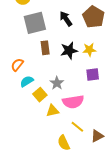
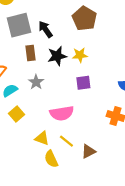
black arrow: (66, 19) -> (45, 29), moved
gray star: (57, 83) -> (36, 82), moved
yellow square: (40, 95) -> (16, 114), moved
yellow triangle: (53, 111) -> (42, 138), moved, turned 32

